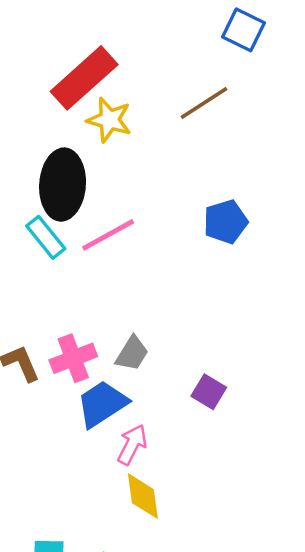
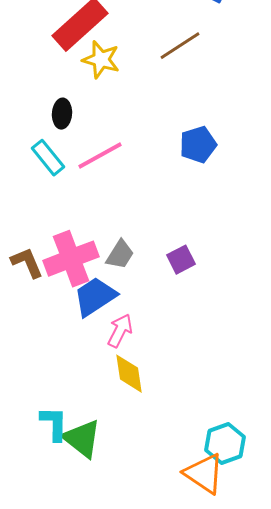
black ellipse: (63, 185) -> (62, 114), size x0.5
pink cross: (73, 358) -> (71, 259), size x1.4
purple square: (209, 392) -> (181, 260), moved, turned 32

